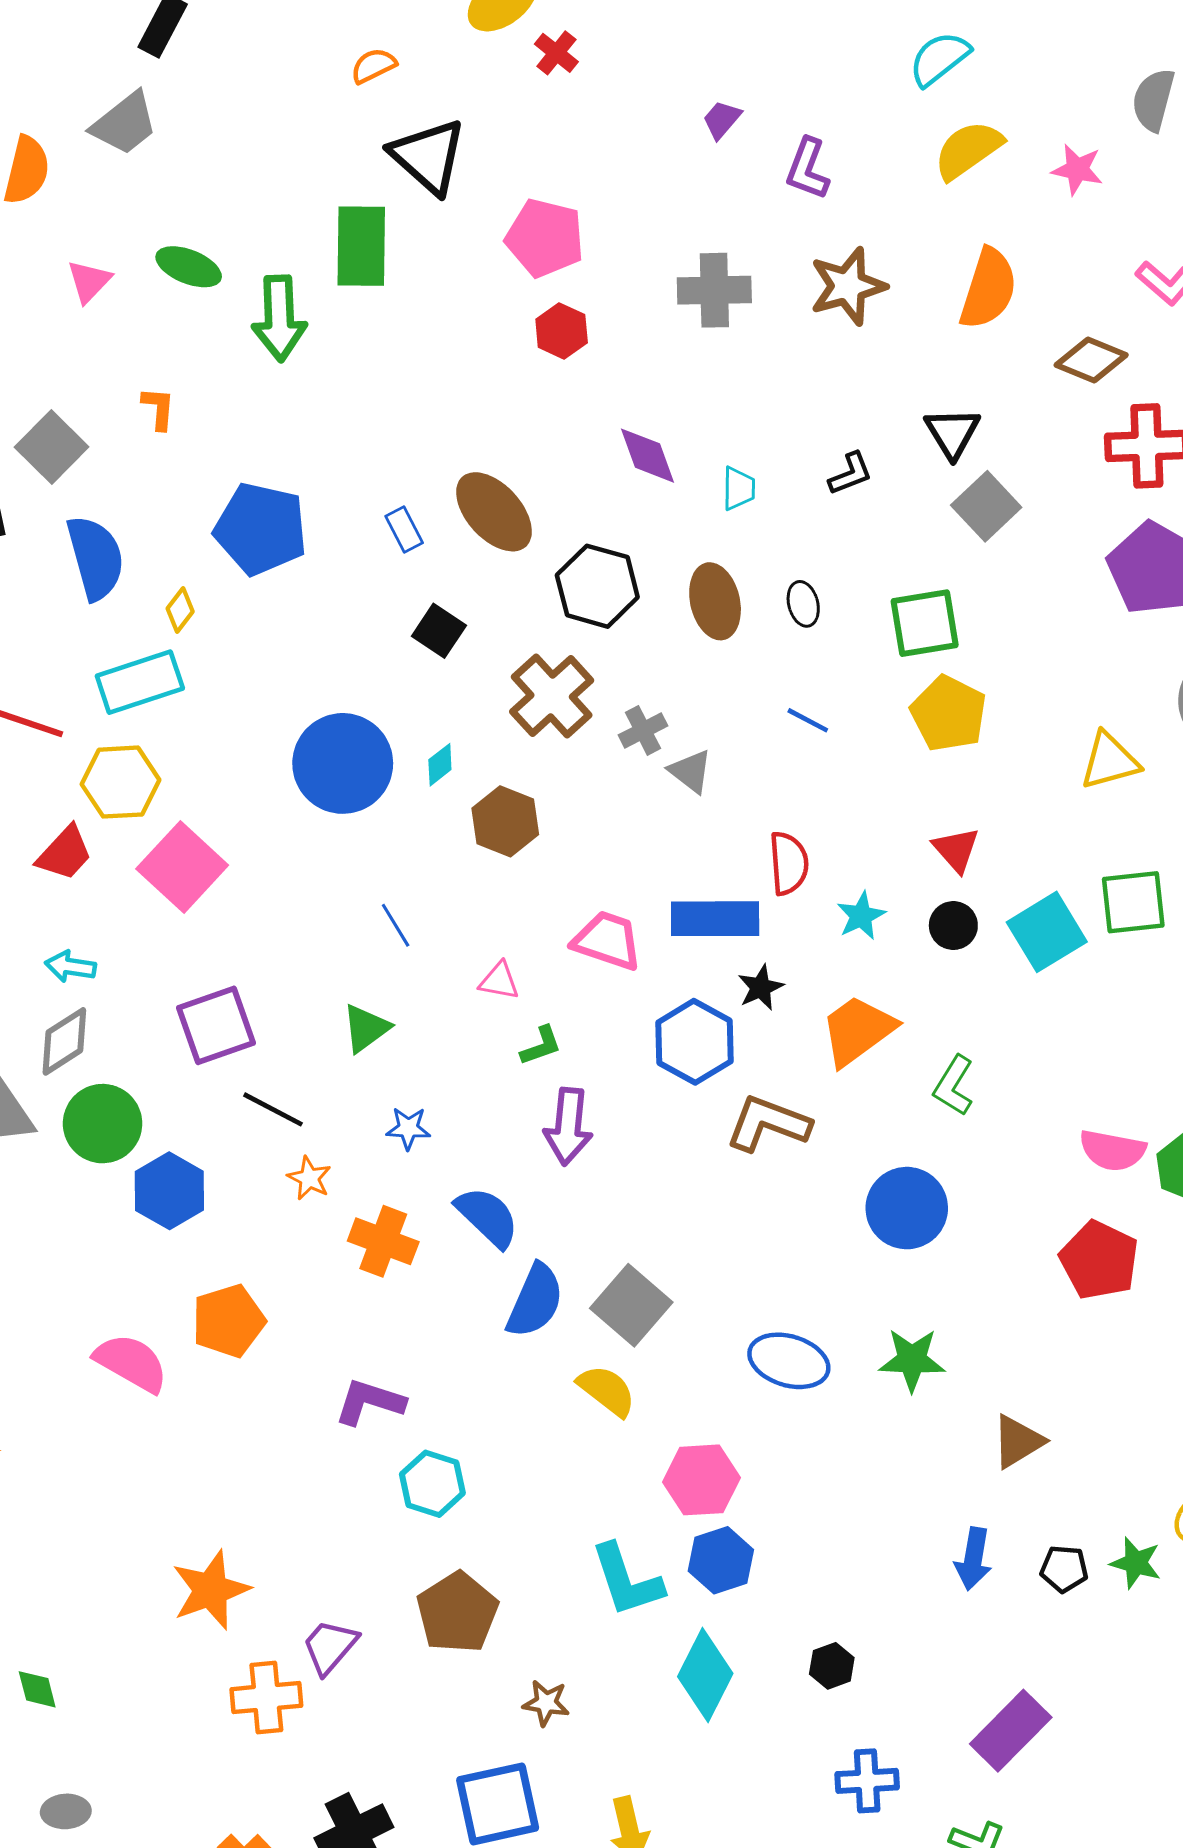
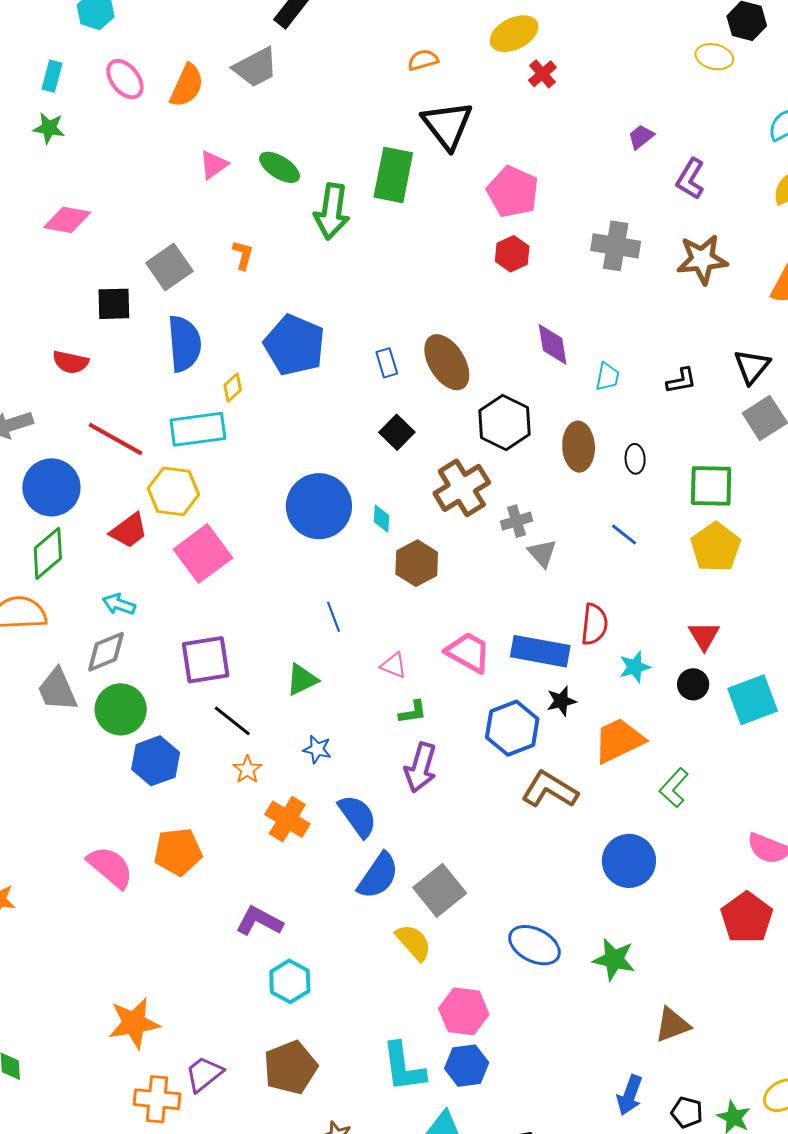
cyan diamond: (440, 765) -> (381, 519), turned -60

